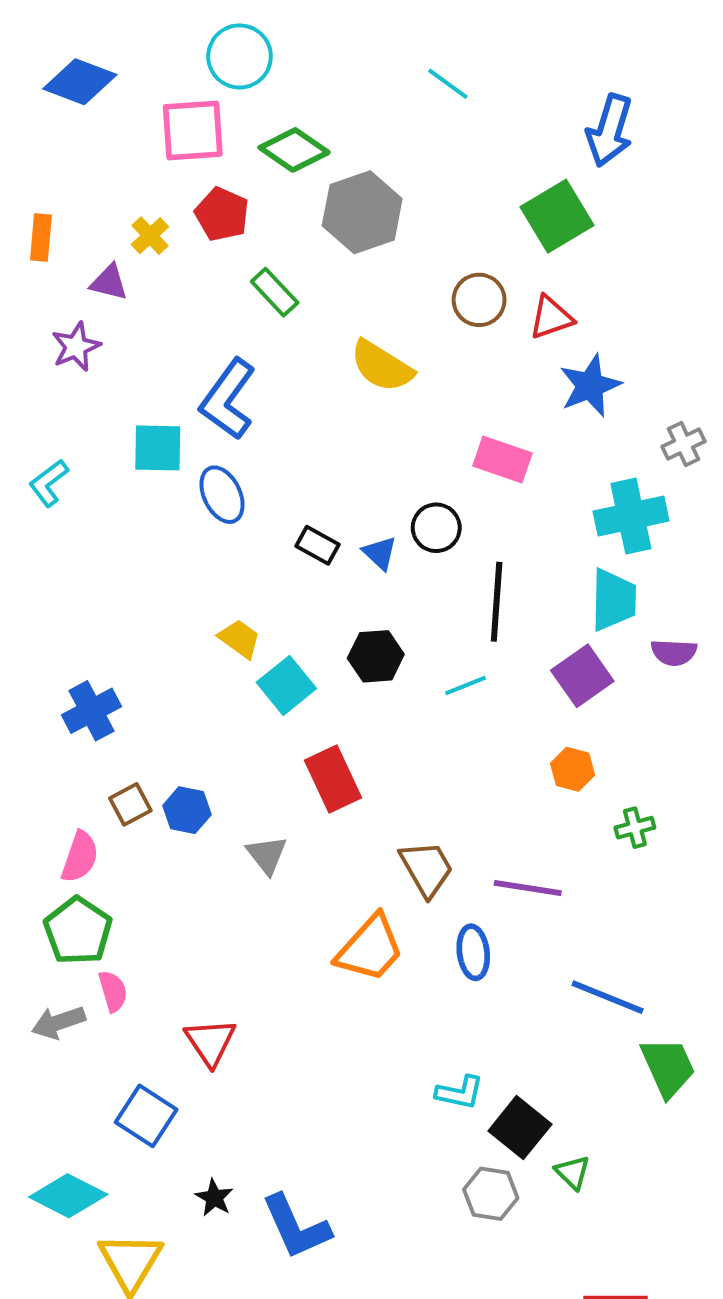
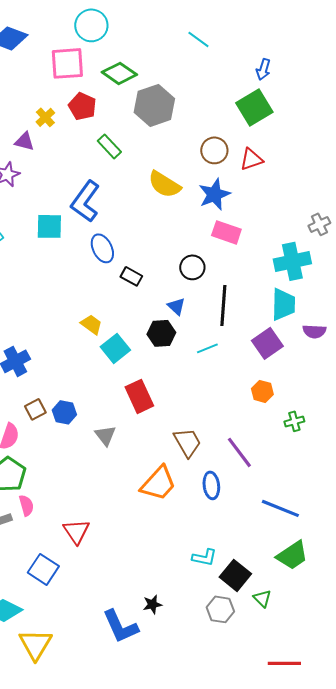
blue arrow: (610, 130) -> (263, 69), moved, size x0.6
blue star: (590, 386) -> (214, 194), moved
blue ellipse: (222, 495) -> (102, 248), moved
blue triangle: (380, 553) -> (176, 306), moved
purple line: (528, 888) -> (239, 452), turned 44
green trapezoid: (668, 1067) -> (292, 555), moved, turned 80
black star: (214, 1198) -> (152, 604), moved, turned 30

